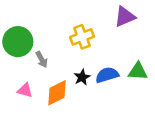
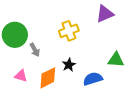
blue semicircle: (107, 75) -> (93, 79), moved

